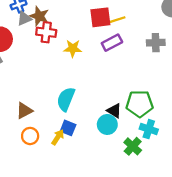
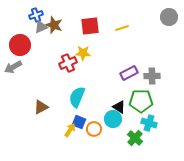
red square: (100, 17) -> (90, 26), moved
red cross: (46, 32) -> (68, 63), moved, turned -30
purple rectangle: (112, 43) -> (129, 73), moved
gray cross: (156, 43) -> (152, 76), moved
orange circle: (30, 136) -> (94, 129), moved

